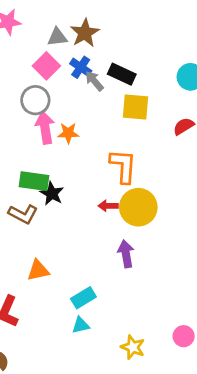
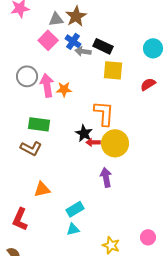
gray arrow: (94, 81) -> (83, 51), turned -42
gray circle: (35, 100) -> (27, 76), moved
black star: (52, 193) -> (84, 133), moved

